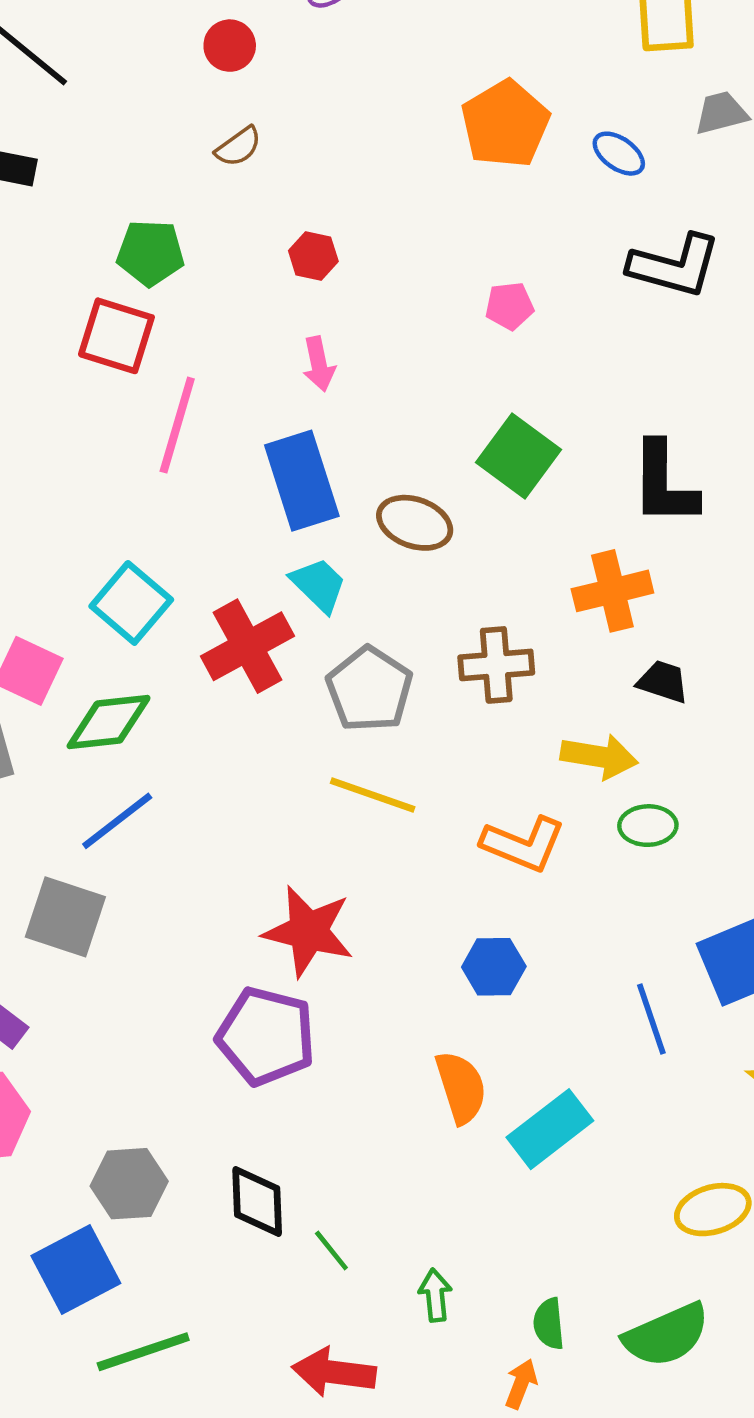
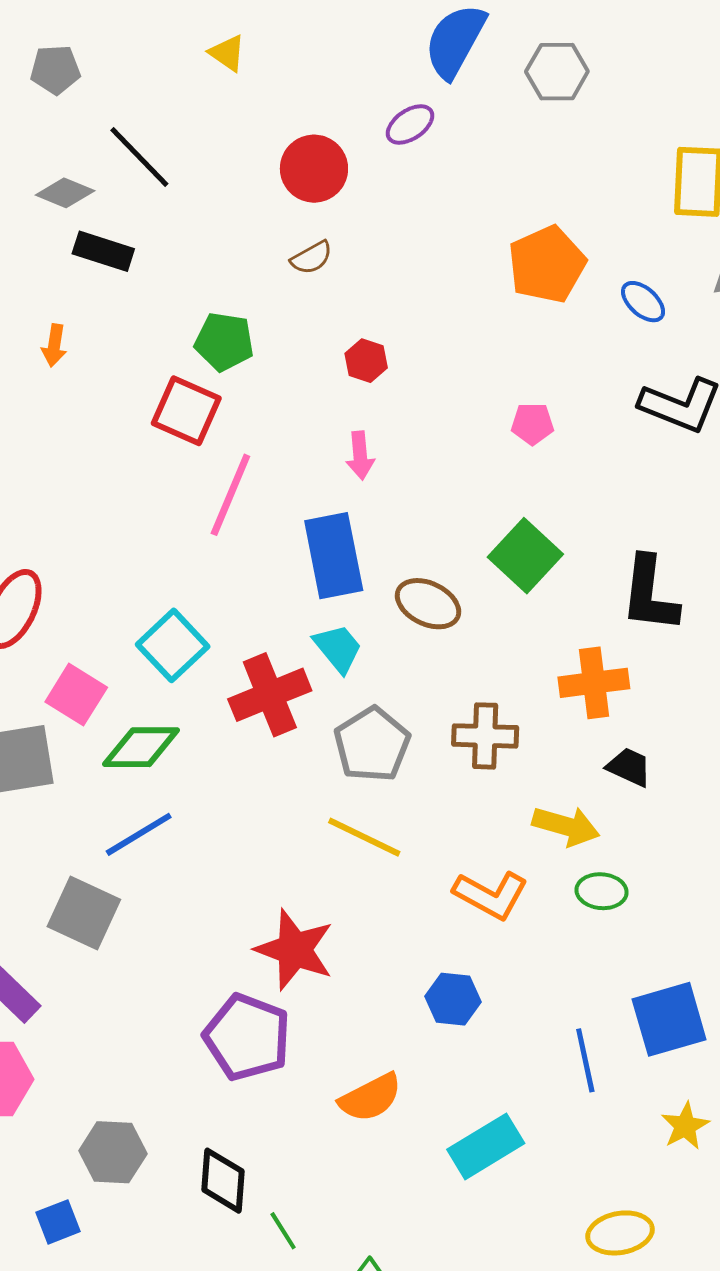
red circle: (230, 46) -> (314, 169), size x1.5
orange semicircle: (461, 1087) -> (370, 1098), moved, turned 74
blue square: (76, 1269) -> (58, 1222), size x0.6

